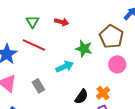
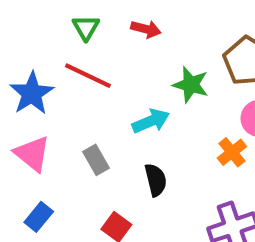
orange cross: (103, 93) -> (232, 152), moved
black semicircle: (81, 97) -> (156, 180), moved, turned -49

